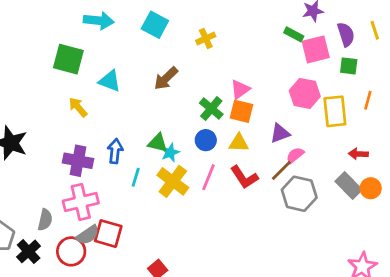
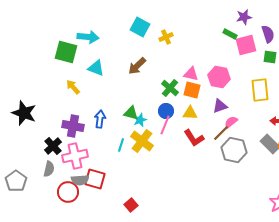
cyan arrow: (99, 21) -> (88, 37), moved
cyan square: (155, 25) -> (140, 27), moved
pink triangle: (240, 89) -> (191, 74), turned 49
pink hexagon: (305, 93) -> (219, 77), moved
cyan line: (136, 177) -> (121, 145), moved
pink line: (209, 177) -> (165, 125), moved
gray semicircle: (88, 235) -> (80, 180), turned 30
black cross: (29, 251) -> (53, 146), moved

